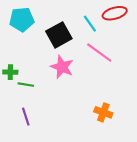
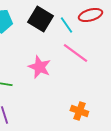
black square: (59, 35) -> (40, 19), moved, turned -30

